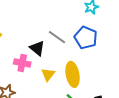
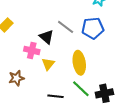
blue pentagon: (86, 38) -> (93, 28), turned -30
yellow triangle: (48, 74) -> (48, 64), moved

